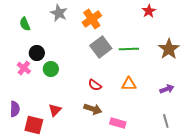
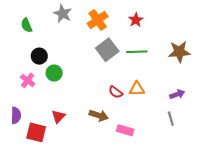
red star: (149, 11) -> (136, 20), moved
brown star: (169, 49) -> (179, 52), turned 30
pink cross: (24, 68) -> (28, 80), moved
red semicircle: (95, 85) -> (116, 92), moved
gray line: (166, 121) -> (171, 119), moved

